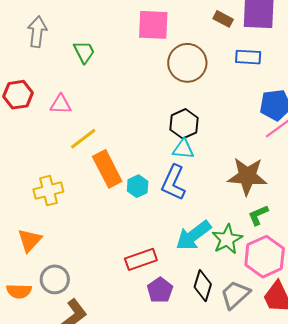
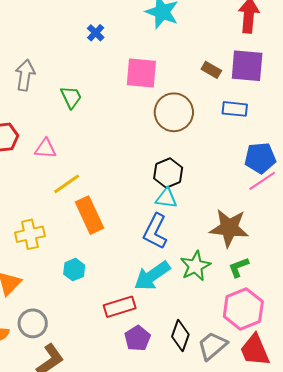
cyan hexagon: (138, 186) -> (74, 270), moved
cyan arrow: (193, 235) -> (152, 276), moved
green star: (227, 239) -> (195, 266), moved

